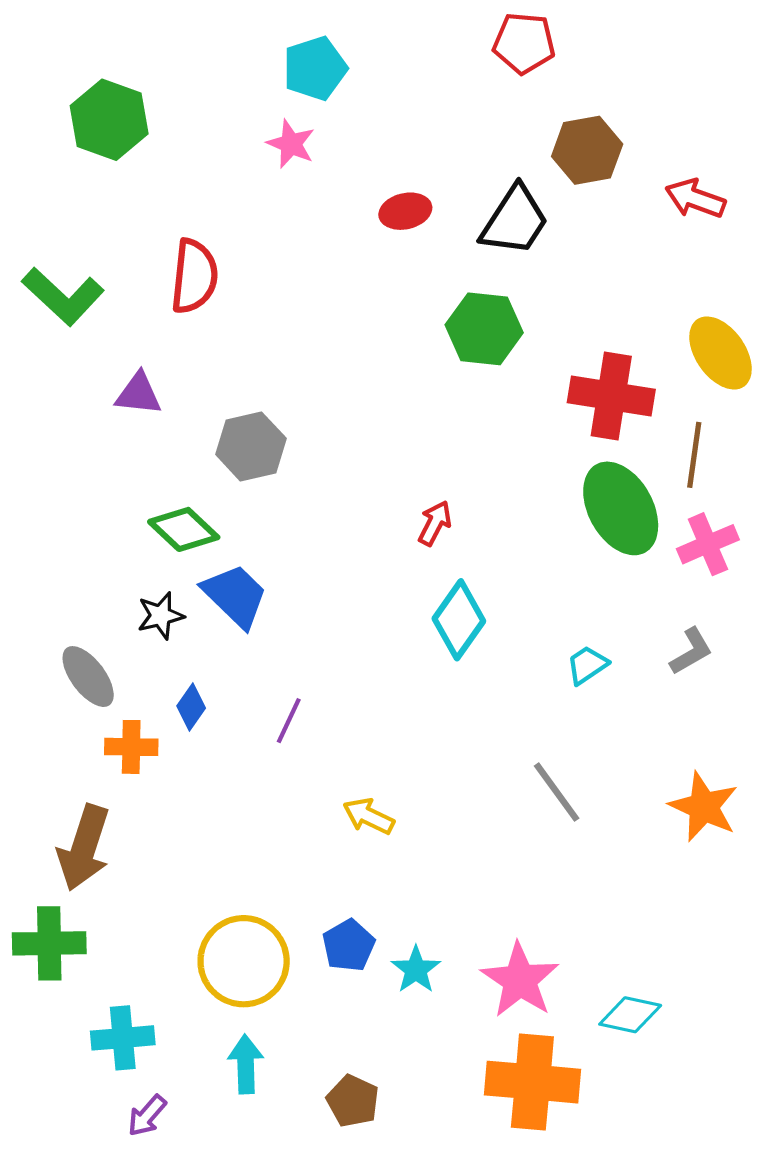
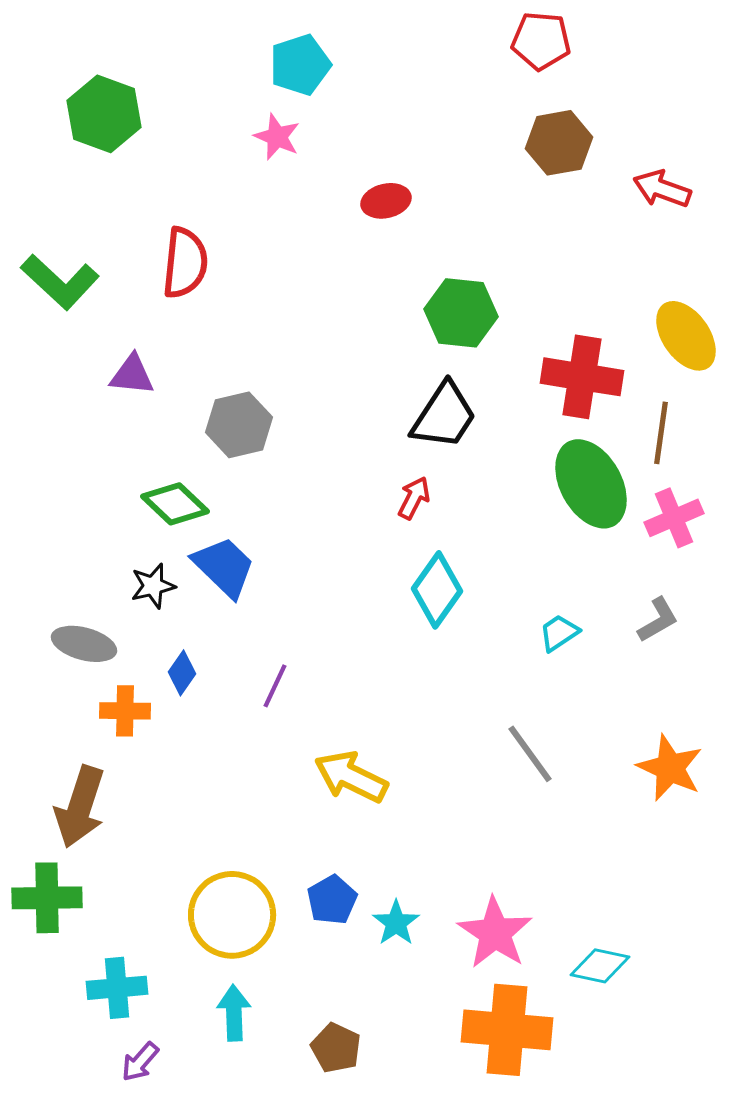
red pentagon: (524, 43) -> (541, 41), moved
black trapezoid: (515, 221) -> (444, 416), moved
gray ellipse: (88, 677) -> (84, 644), turned -38
yellow arrow: (369, 816) -> (351, 777), size x1.5

